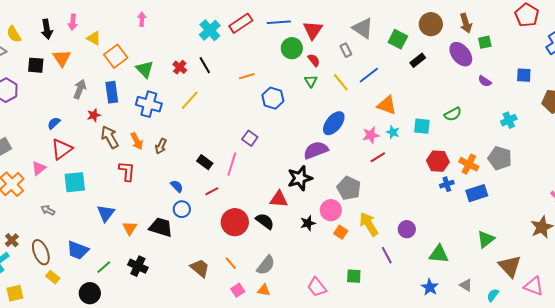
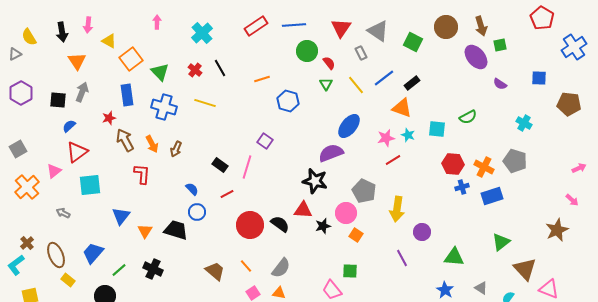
cyan cross: (210, 30) -> (202, 33), moved
red triangle: (313, 30) -> (341, 28), moved
black rectangle: (418, 60) -> (412, 83), moved
black square: (36, 65) -> (58, 100), moved
gray arrow: (80, 89) -> (82, 92), moved
yellow line: (190, 100) -> (205, 103), turned 65
cyan cross: (509, 120) -> (524, 123), turned -35
black star: (300, 178) -> (315, 181), turned 30
red triangle: (279, 199) -> (303, 210), moved
yellow arrow: (369, 224) -> (397, 209), moved, turned -140
blue trapezoid: (78, 250) -> (93, 253), turned 110
green square: (354, 276) -> (350, 271), moved

